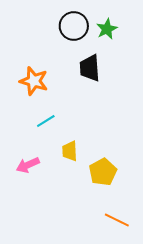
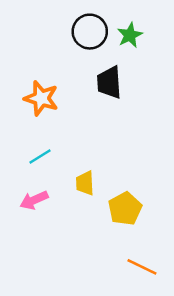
cyan line: (46, 121) -> (40, 156), moved

